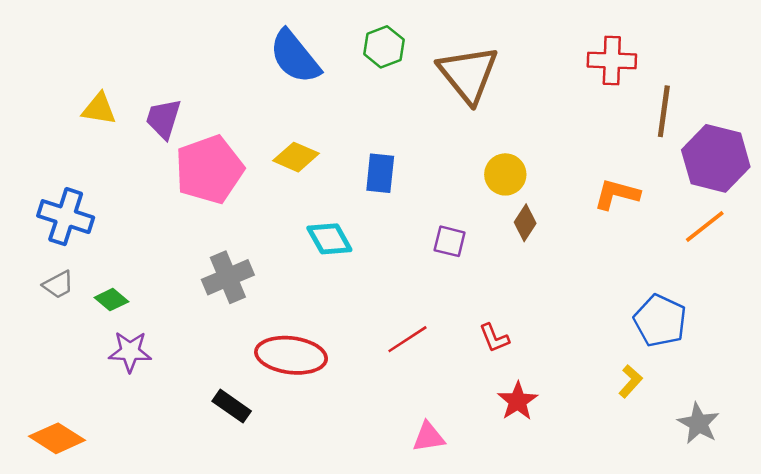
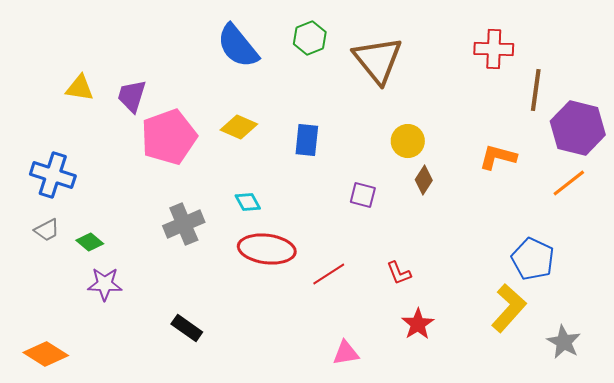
cyan diamond: (329, 239) -> (248, 202), moved, size x0.7
red ellipse: (291, 355) -> (267, 249), moved
yellow L-shape: (630, 381) -> (509, 308), size x1.8

